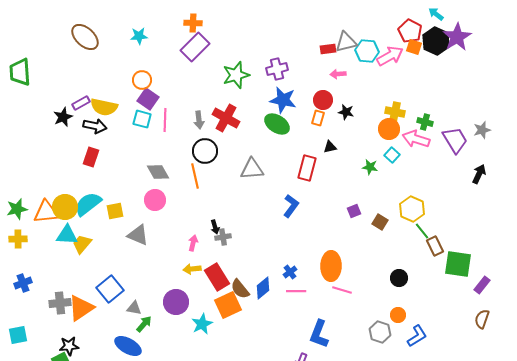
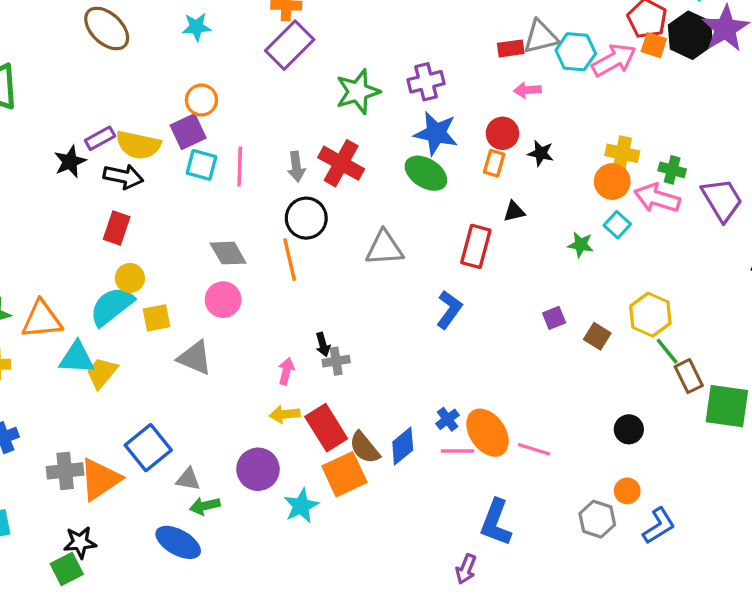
purple square: (148, 99) -> (188, 132), moved, turned 30
yellow circle: (65, 207) -> (130, 278), moved, size x0.7
orange ellipse: (331, 266) -> (487, 433), moved, turned -36
green arrow: (144, 324) -> (205, 506), turned -144

